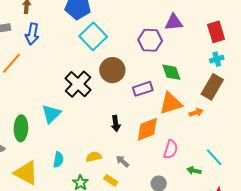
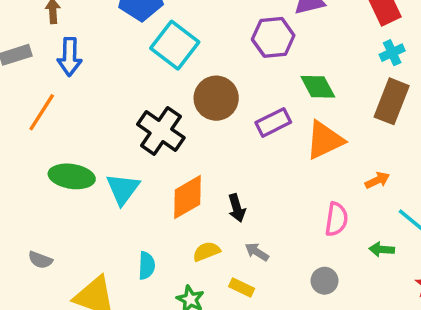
orange arrow: (196, 113) -> (377, 180), moved
black arrow: (116, 124) -> (237, 208), moved
green ellipse: (21, 128) -> (72, 176), moved, turned -75
orange diamond: (147, 129) -> (187, 197), moved

